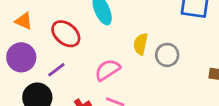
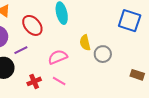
yellow semicircle: (141, 44) -> (85, 43), turned -35

